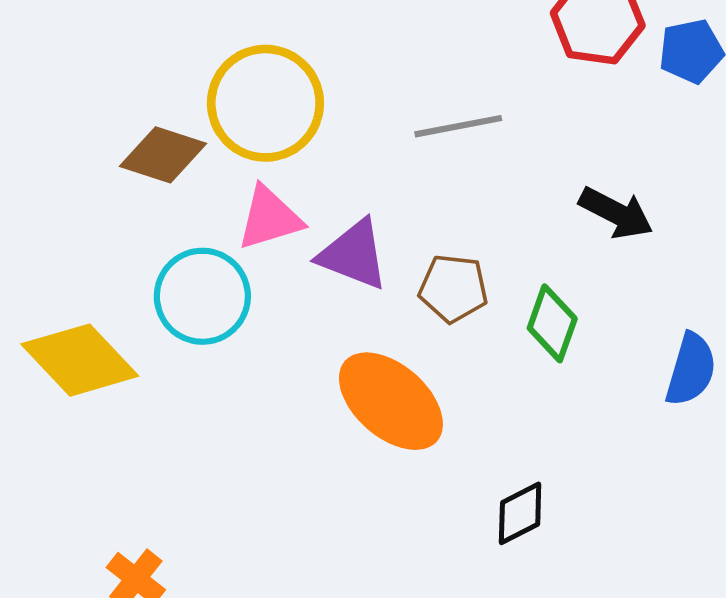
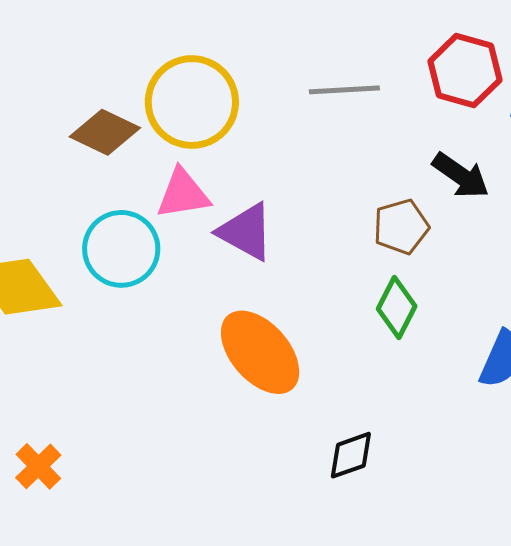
gray line: (458, 126) -> (344, 90), moved
black arrow: (616, 213) -> (461, 176), moved
brown pentagon: (453, 288) -> (401, 227), moved, turned -30

